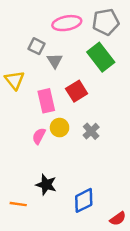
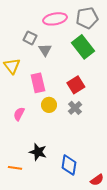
red square: (77, 91) -> (76, 85), moved
pink semicircle: (39, 136) -> (19, 114), moved
blue diamond: (84, 200) -> (69, 165), turned -55

